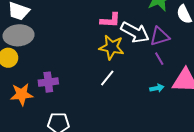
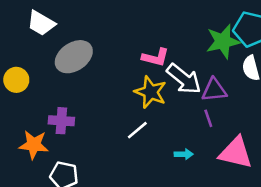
gray ellipse: (19, 35) -> (74, 57), moved, turned -40
cyan arrow: (157, 88) -> (184, 154), moved
orange star: (22, 94) -> (34, 145), moved

